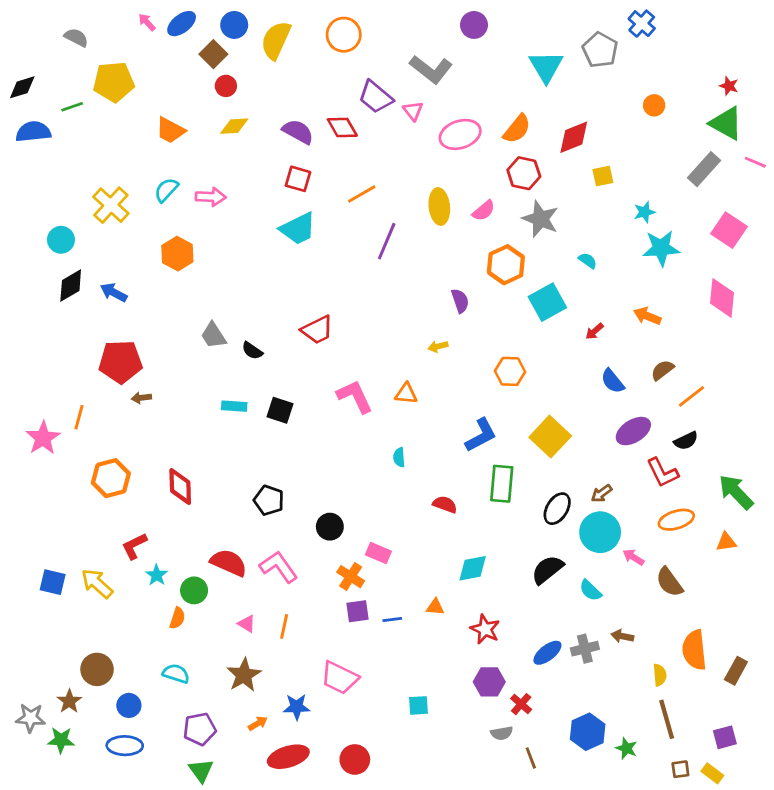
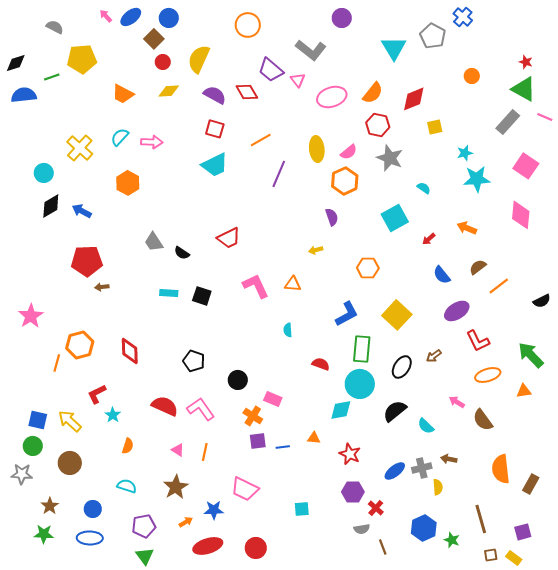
yellow semicircle: (276, 40) -> (199, 59), moved
orange hexagon: (506, 265) -> (345, 181), moved
orange line: (79, 417) -> (57, 363), moved
black semicircle: (686, 441) -> (542, 301), moved
cyan circle: (600, 532) -> (360, 384), moved
green circle: (194, 590) -> (33, 446), moved
brown circle: (97, 669) -> (70, 463), moved
yellow semicircle: (660, 675) -> (438, 487), moved
gray star: (30, 718) -> (22, 474), moved

